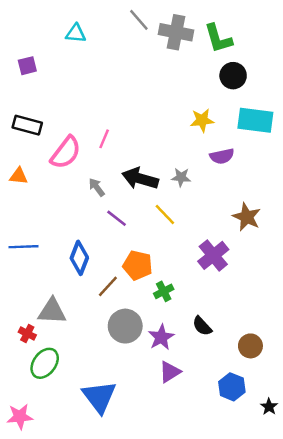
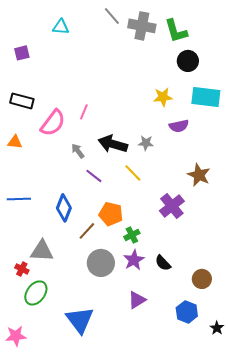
purple star: (161, 337) -> (134, 260), moved

